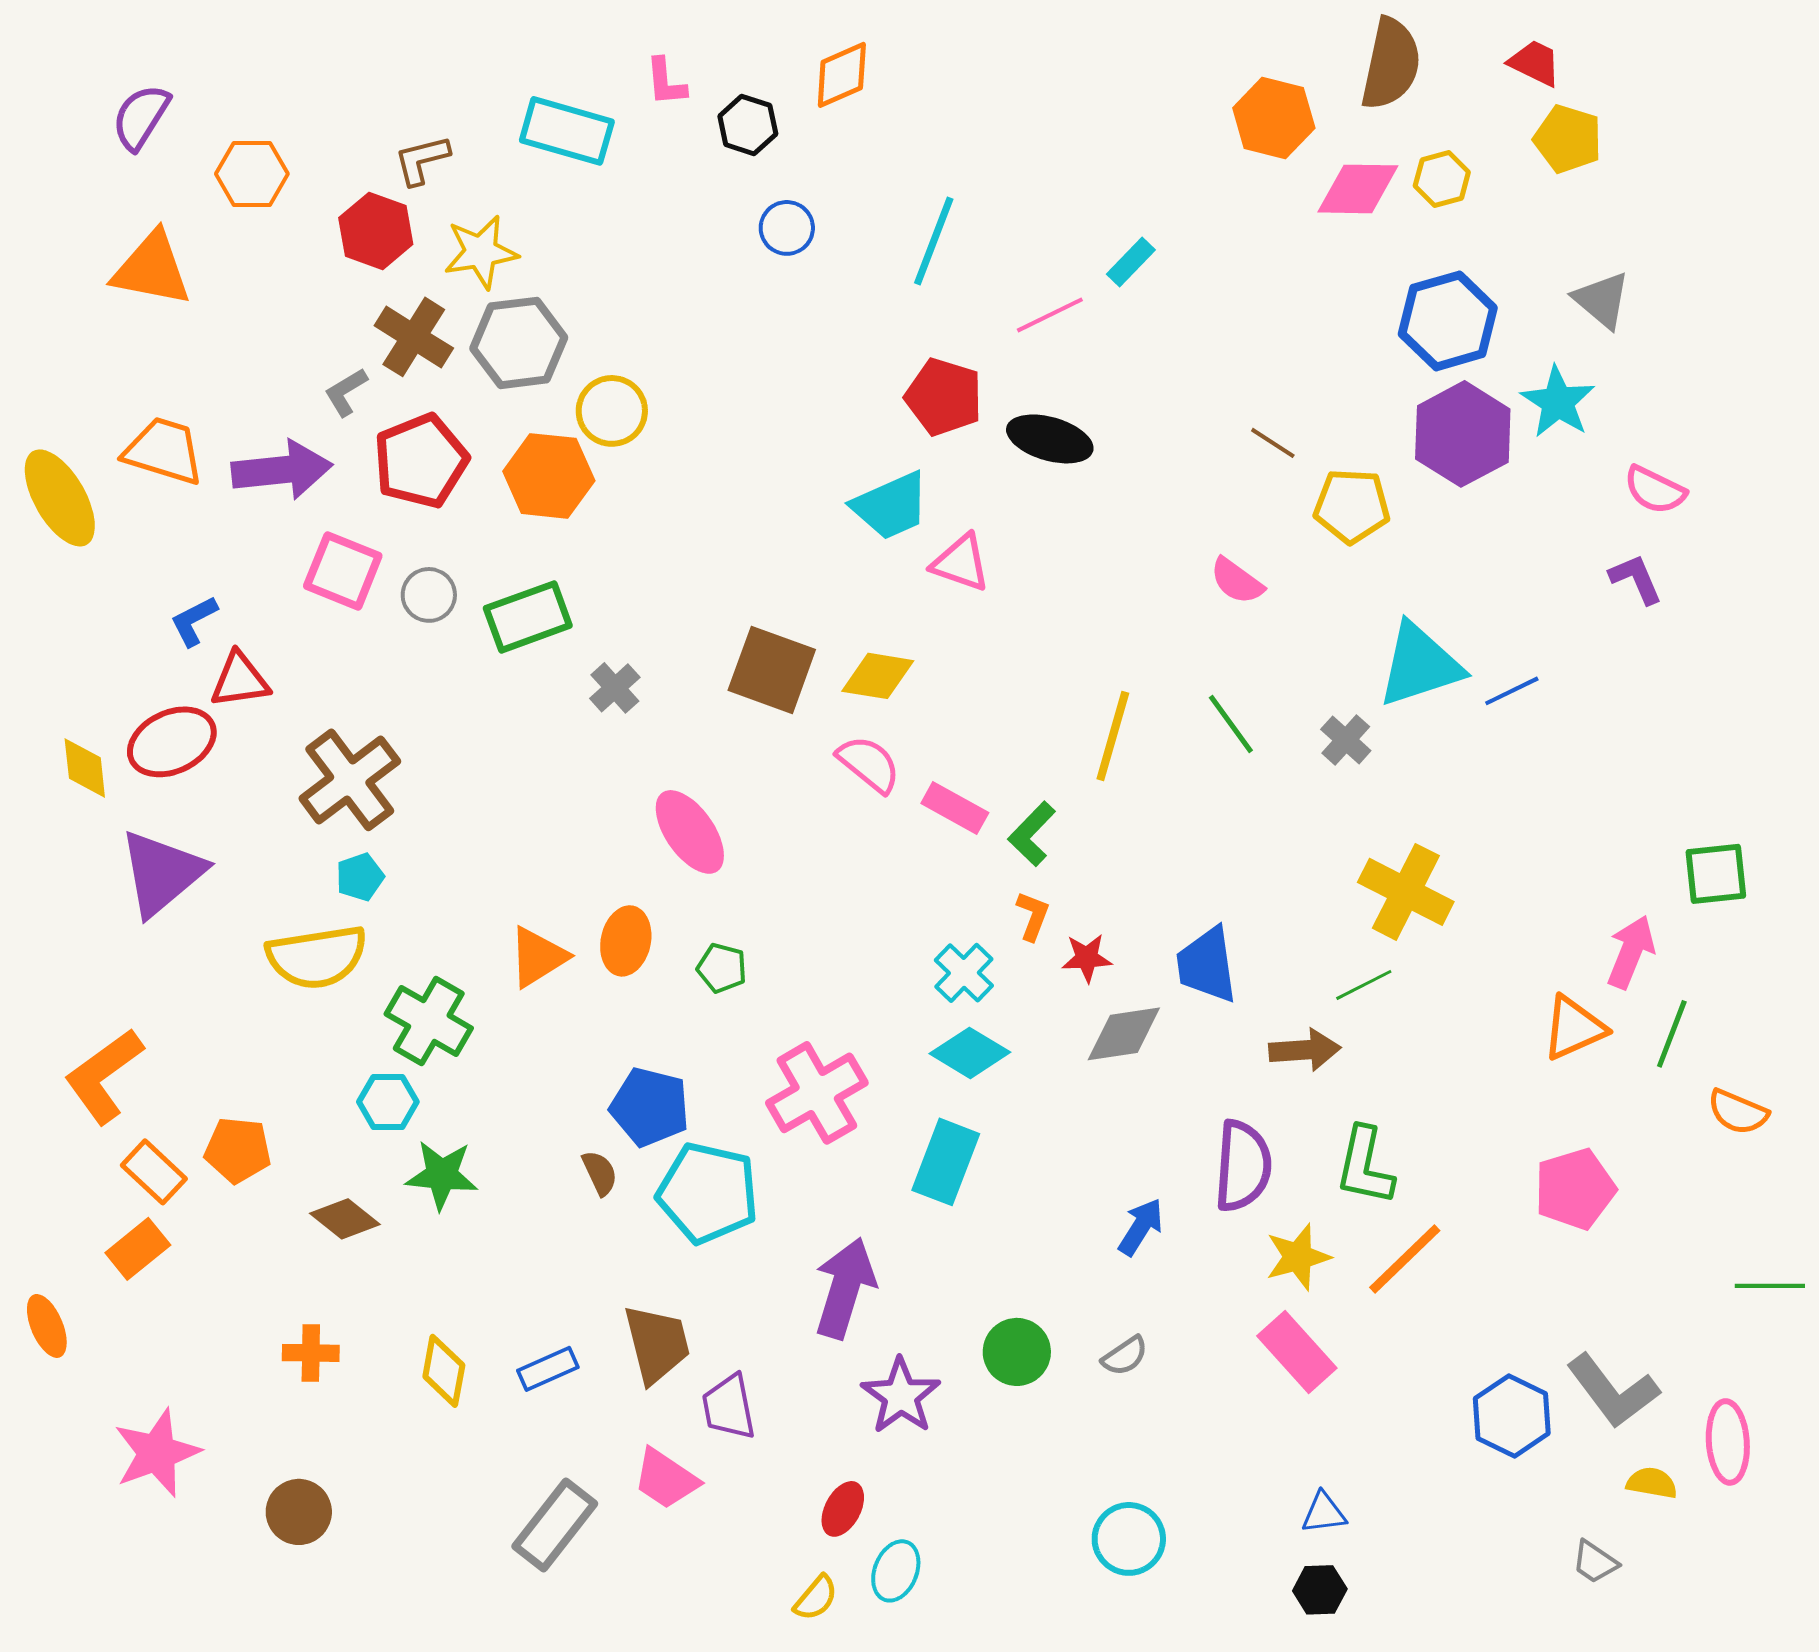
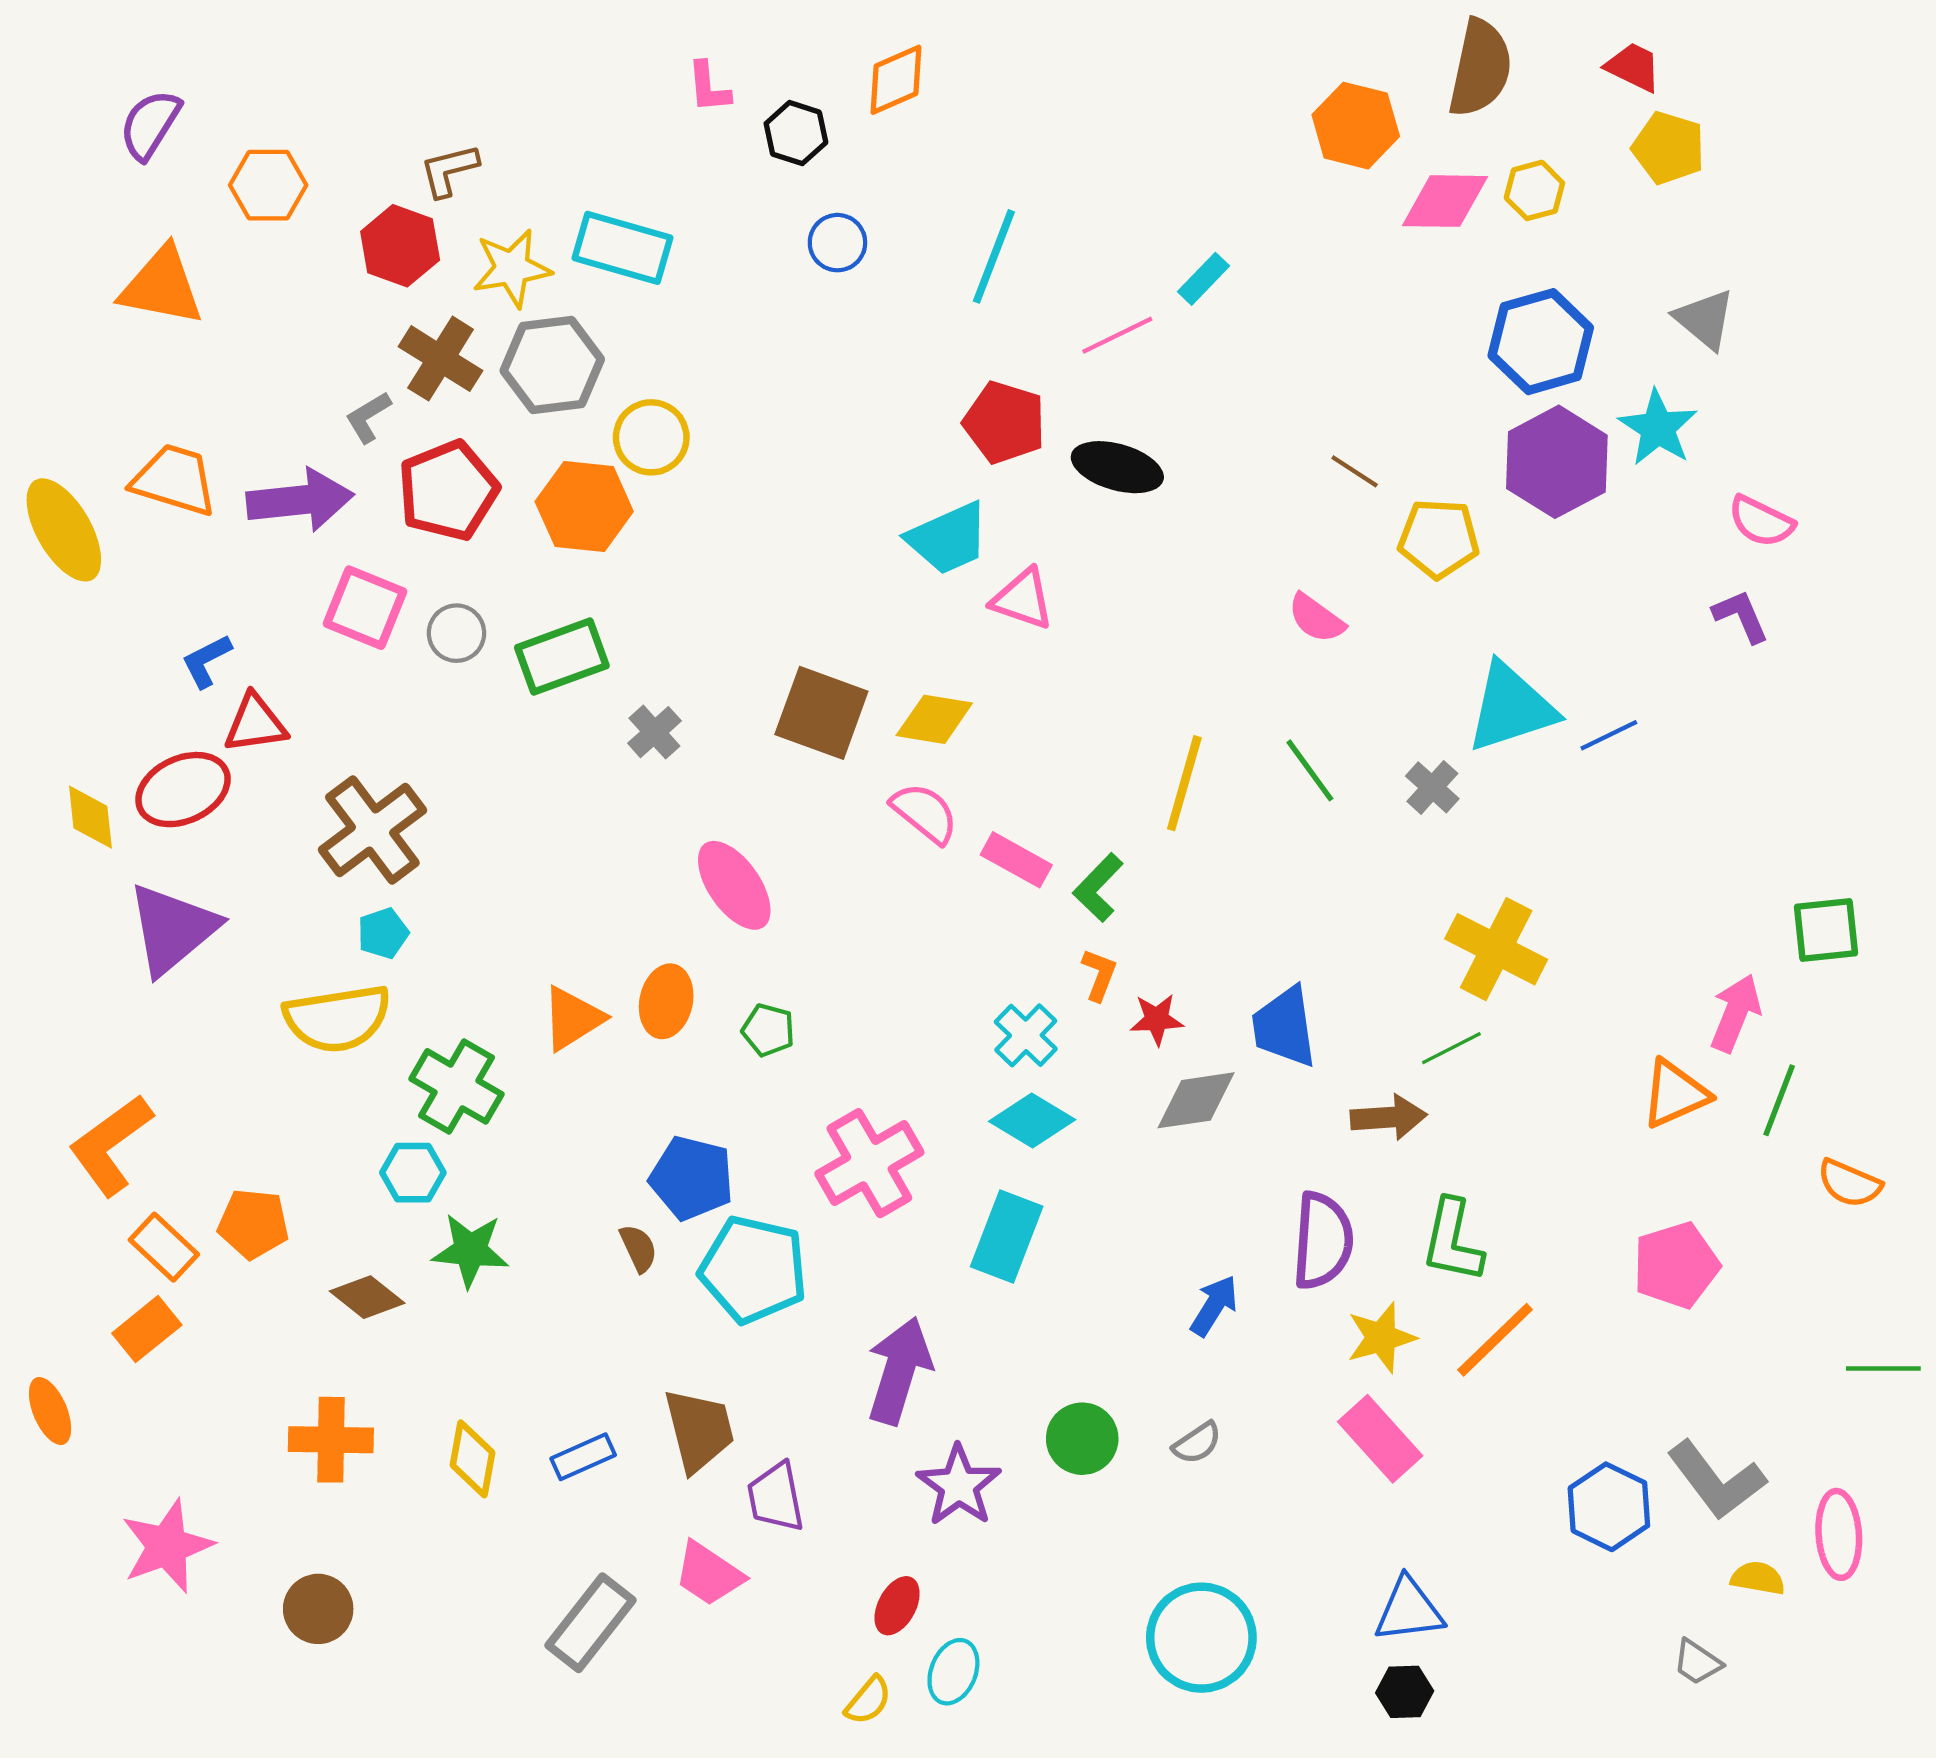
cyan rectangle: (567, 131) -> (622, 248), moved
orange cross: (311, 1353) -> (331, 1440), size x1.4
blue triangle: (1324, 1513) -> (1409, 1610), size x1.5
cyan circle: (1129, 1539) -> (1201, 1638), size x1.4

